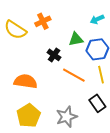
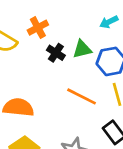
black cross: (54, 55) -> (56, 53), moved

